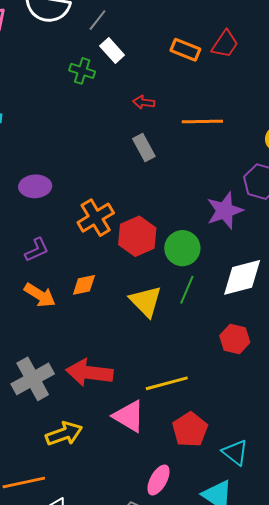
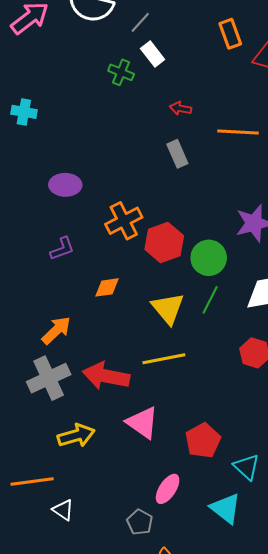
orange rectangle: (185, 50) -> (230, 34), moved, turned 44
orange arrow: (40, 295) -> (56, 330), moved, turned -80
yellow line: (167, 383) -> (164, 359), moved

